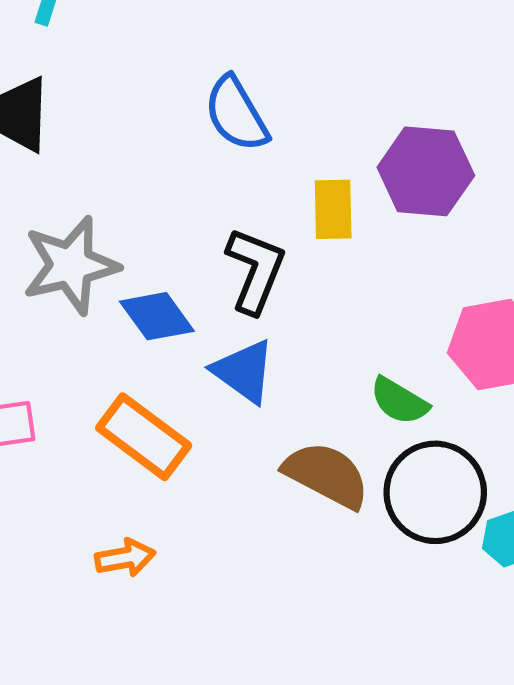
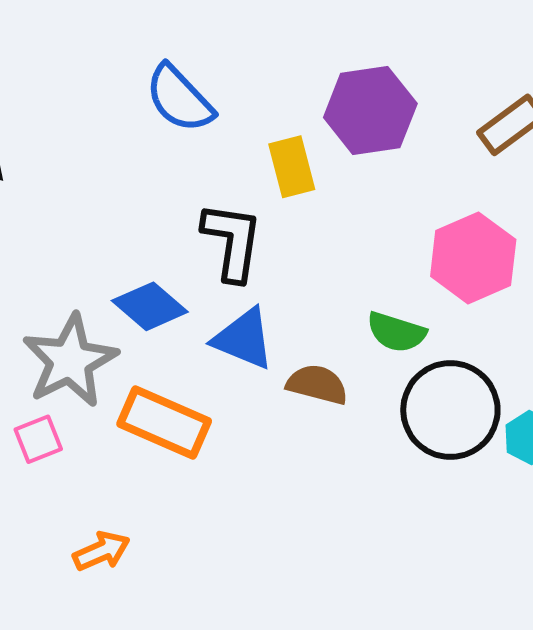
gray star: (71, 265) -> (70, 361), moved
brown semicircle: (327, 475) -> (317, 384), moved, size x0.7
orange arrow: (125, 558) -> (101, 551), moved

